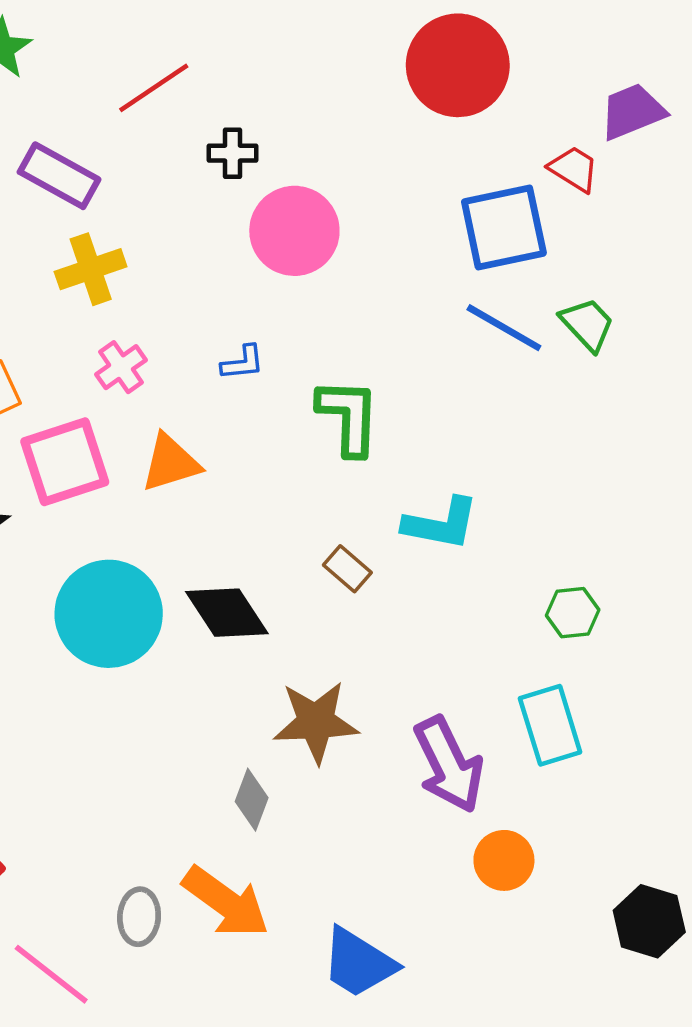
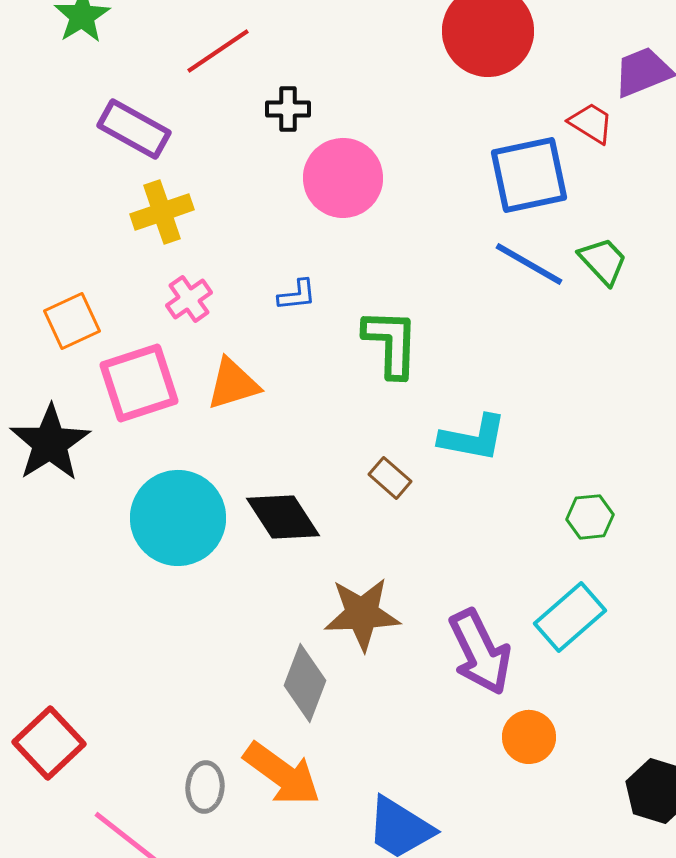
cyan rectangle: (550, 725) -> (570, 617), turned 66
gray diamond: (252, 800) -> (305, 683), size x1.4

